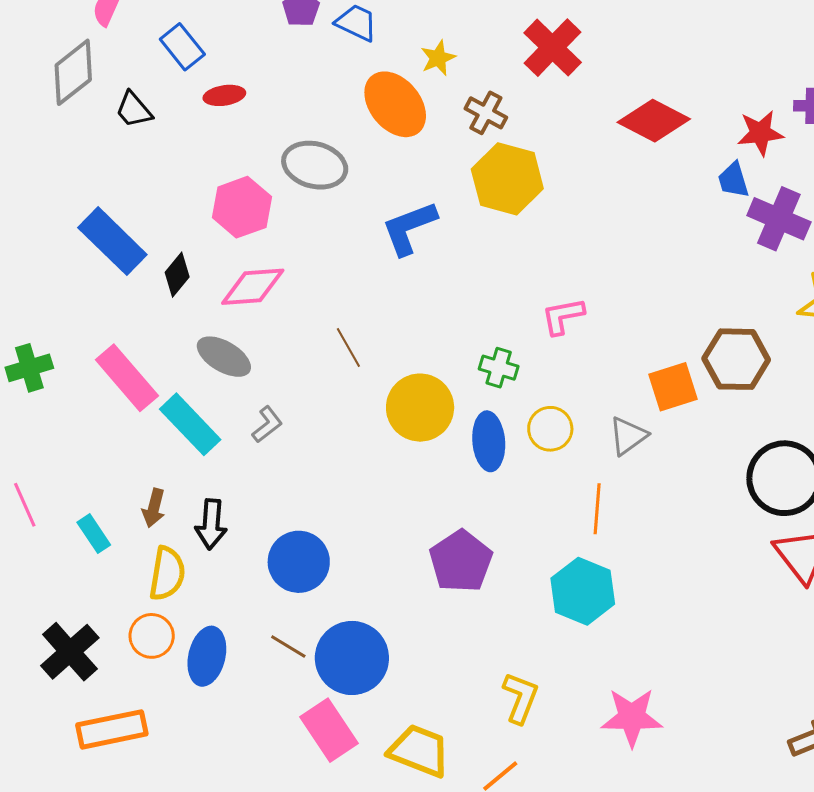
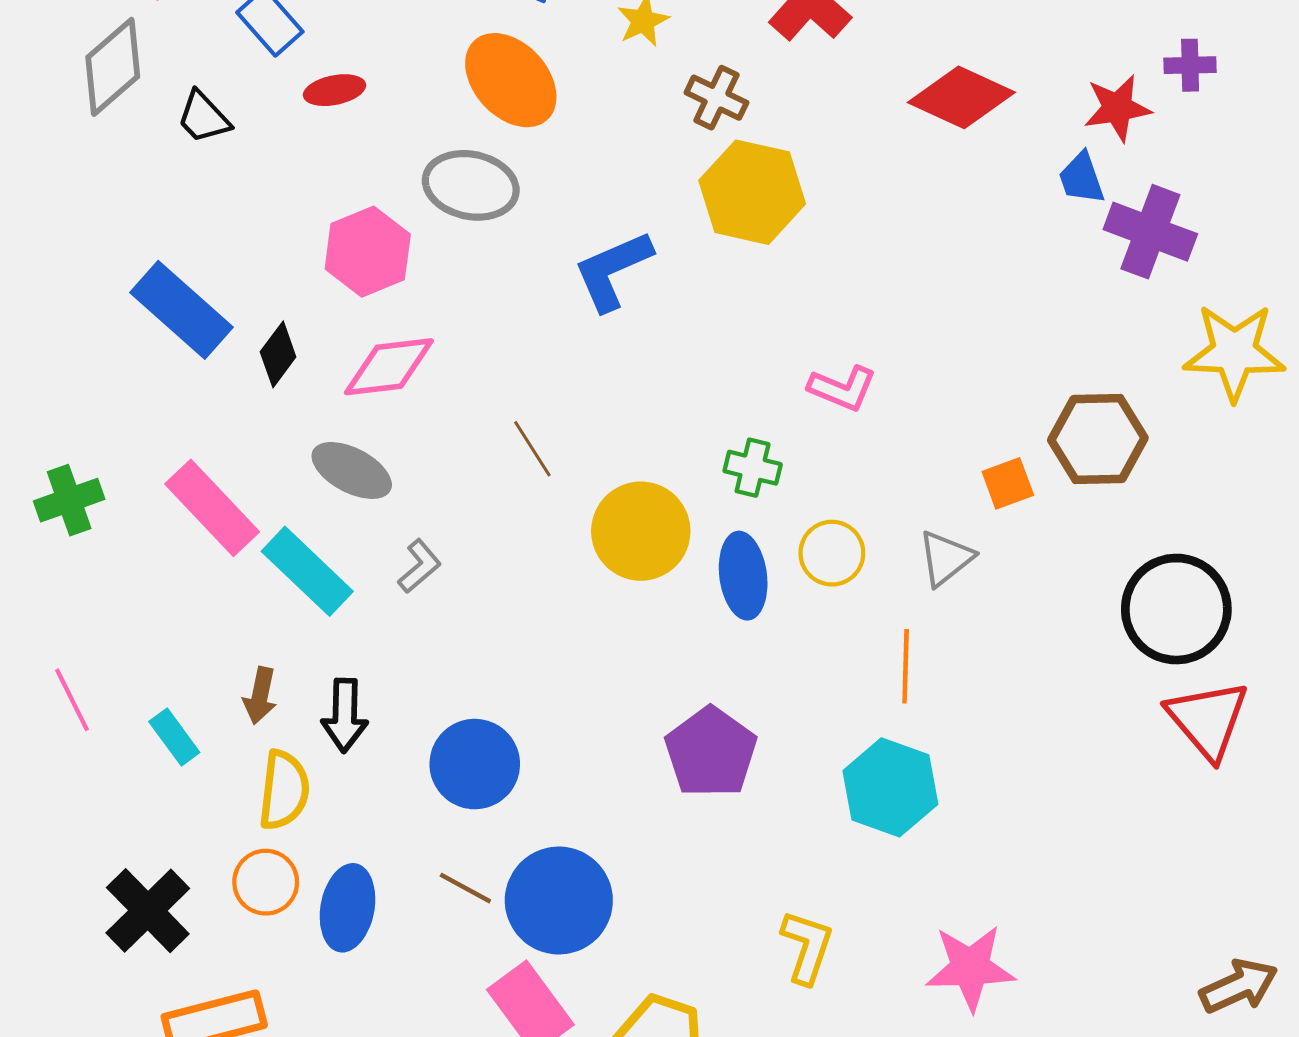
orange ellipse: (395, 104) -> (511, 80), moved
pink L-shape: (563, 316) -> (842, 388), turned -144
orange square: (673, 387) -> (1008, 483), size x0.7

